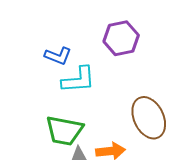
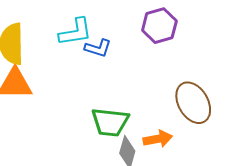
cyan L-shape: (78, 80) -> (76, 32), moved

